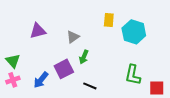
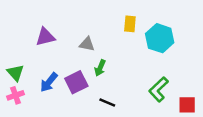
gray triangle: (73, 37) -> (87, 44), turned 48
green L-shape: (133, 75) -> (159, 89), turned 35
blue arrow: (41, 80) -> (49, 82), moved

